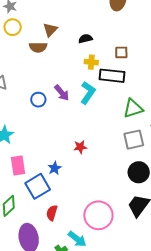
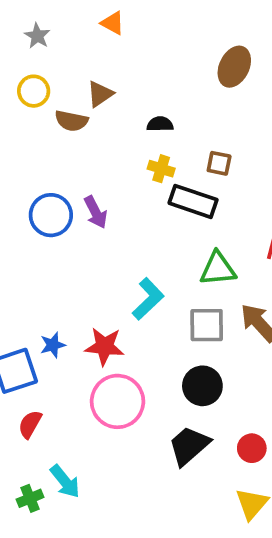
yellow circle: (13, 27) -> (34, 91), moved
cyan L-shape: (88, 93) -> (148, 299), moved
blue circle: (38, 100) -> (51, 215), size x1.5
red star: (80, 147) -> (104, 346), moved, size x1.5
pink circle: (98, 215) -> (118, 401), moved

